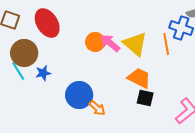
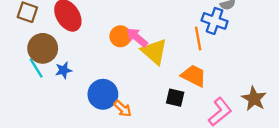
yellow triangle: (135, 44) -> (154, 52), moved
orange trapezoid: (139, 78) -> (194, 76), moved

